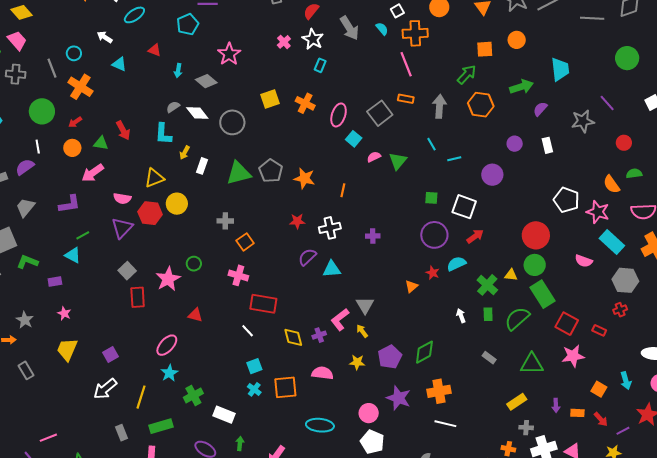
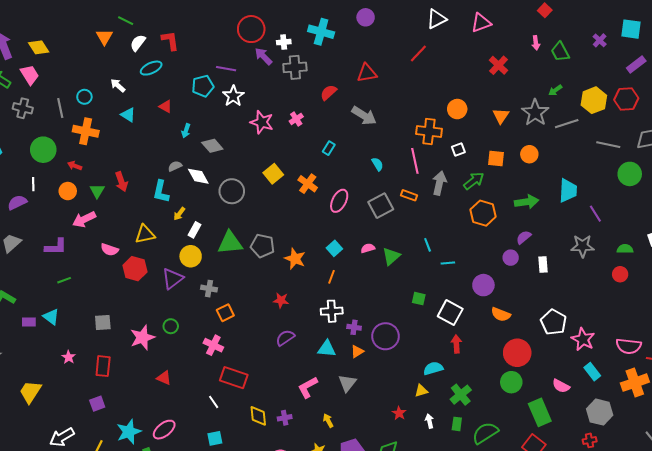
white square: (397, 11) -> (458, 150), moved
gray arrow: (349, 28) -> (364, 116), turned -35
cyan semicircle: (382, 29) -> (377, 164), moved
white star: (313, 39) -> (233, 96), moved
pink star: (229, 54) -> (262, 122), moved, turned -30
green circle: (627, 58) -> (630, 174), moved
orange cross: (80, 87) -> (86, 131), turned -30
yellow square: (270, 99) -> (273, 174), turned -30
purple line: (607, 103) -> (595, 214), moved
gray arrow: (439, 106) -> (439, 183), moved
purple semicircle: (540, 109) -> (524, 237), moved
red arrow: (75, 122) -> (75, 166), turned 48
cyan square: (354, 139) -> (334, 248), moved
green triangle: (101, 143) -> (97, 191), turned 42
gray pentagon: (271, 171) -> (262, 246), turned -30
green semicircle: (634, 174) -> (625, 249), moved
orange semicircle: (612, 184) -> (501, 314), moved, turned -42
yellow circle: (177, 204) -> (191, 256), moved
purple triangle: (122, 228) -> (172, 279), moved
white cross: (330, 228) -> (332, 311), moved
purple circle: (434, 235) -> (385, 336), moved
red arrow: (475, 236) -> (456, 344), turned -66
cyan rectangle: (612, 242) -> (592, 372), size x0.7
cyan triangle: (73, 255) -> (51, 317), moved
cyan triangle: (332, 269) -> (327, 349), moved
gray square: (127, 271) -> (103, 323), turned 30
red star: (433, 273) -> (399, 413), moved
yellow triangle: (511, 275) -> (421, 391), moved, turned -32
orange triangle: (411, 286) -> (357, 352), moved
green rectangle: (543, 294) -> (540, 412), moved
red rectangle: (138, 297) -> (103, 366), moved
gray triangle: (365, 305) -> (347, 383), moved
pink star: (64, 313) -> (69, 357), moved
pink L-shape: (340, 319) -> (308, 387), moved
pink ellipse: (167, 345) -> (164, 430), moved
purple square: (111, 354) -> (97, 404), moved
cyan star: (169, 373) -> (129, 432), size x1.4

